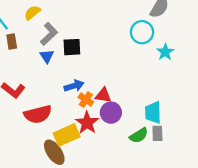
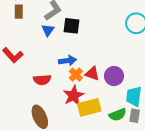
purple circle: (111, 113) -> (114, 76), moved
red semicircle: (38, 114) -> (42, 80), moved, size x0.7
yellow rectangle: (67, 135) -> (89, 107), moved

